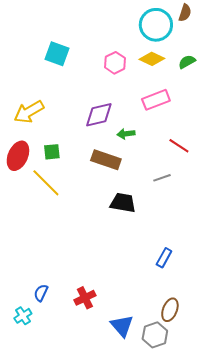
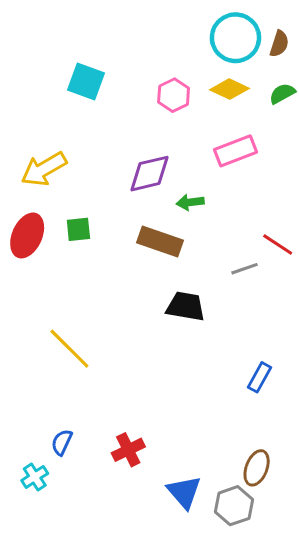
brown semicircle: (185, 13) -> (279, 44), moved
red line: (179, 146) -> (278, 245), moved
yellow line: (46, 183) -> (69, 349), moved
blue rectangle: (164, 258) -> (260, 377), moved

